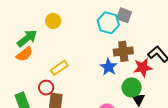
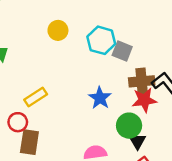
gray square: (124, 15) -> (122, 51), moved
yellow circle: (53, 21) -> (58, 30), moved
brown cross: (123, 51) -> (142, 81), moved

